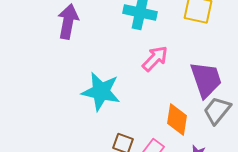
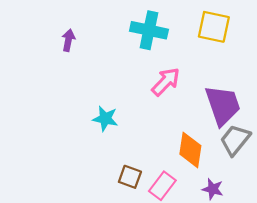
purple arrow: (68, 22) -> (68, 40), size x0.6
cyan star: (101, 92) -> (105, 119), size x0.6

